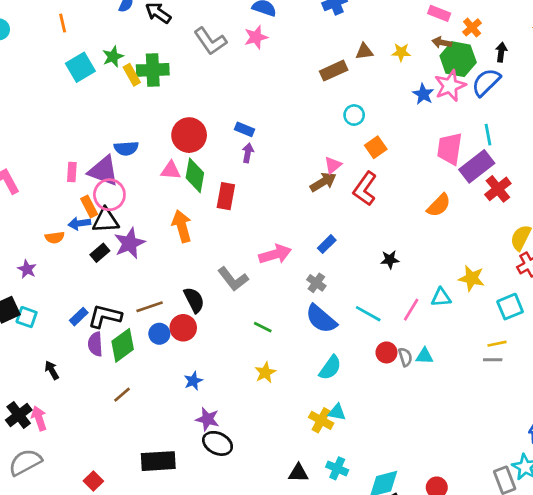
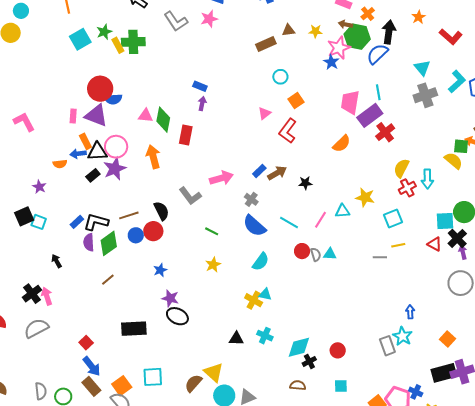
black arrow: (501, 52) -> (389, 32), size x1.6
pink star: (450, 86) -> (339, 48), moved
red circle: (189, 135) -> (100, 89), moved
brown arrow: (323, 182) -> (277, 173), moved
pink circle: (109, 195) -> (116, 147), moved
yellow line: (497, 344) -> (398, 245), moved

